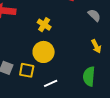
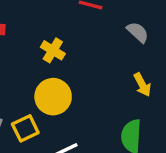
yellow square: (27, 70) -> (25, 128), turned -35

